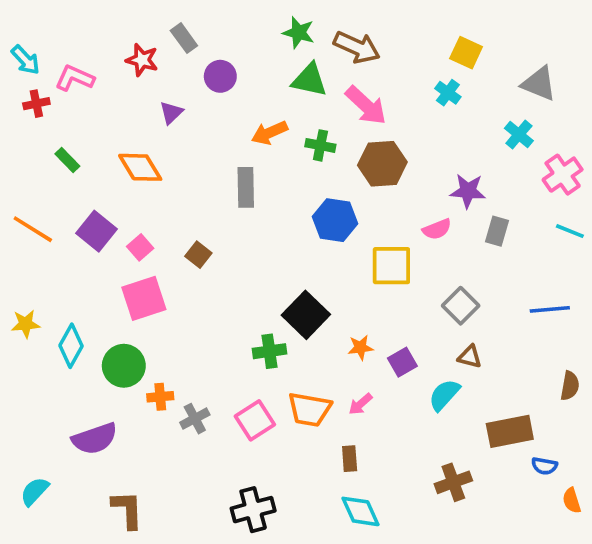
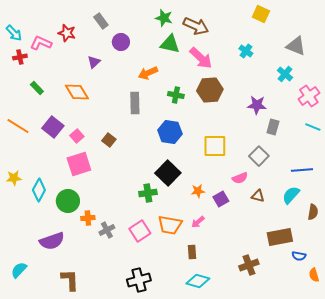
yellow square: (466, 53) -> (261, 14), moved
red star: (142, 60) -> (67, 33), moved
green cross: (320, 145) -> (176, 95), moved
blue hexagon: (335, 220) -> (170, 132), moved
pink semicircle: (437, 229) -> (240, 178), moved
gray square: (461, 306) -> (259, 156), moved
cyan semicircle: (444, 395) -> (291, 195), moved
cyan diamond: (360, 511) -> (198, 281), turned -50

